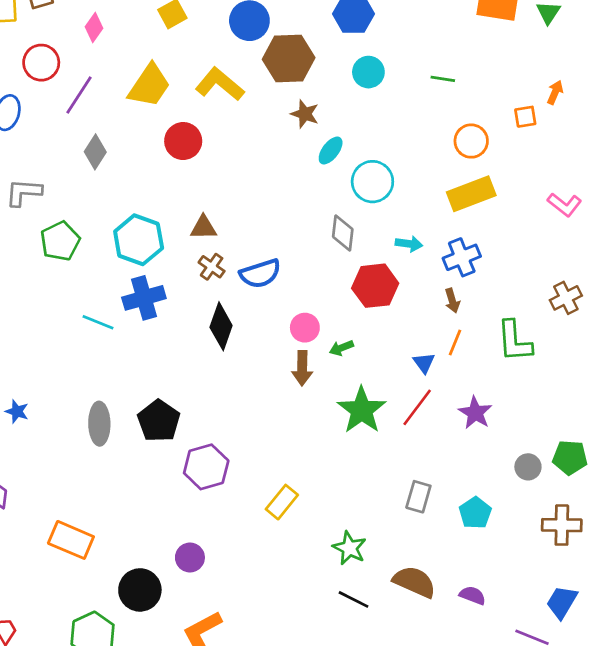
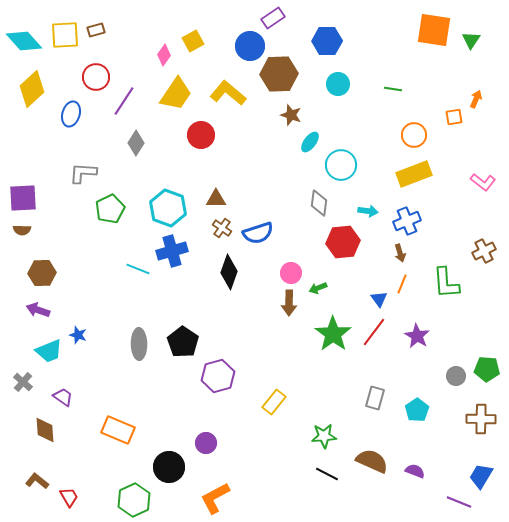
pink diamond: (94, 27) -> (164, 55), moved
green star: (349, 548) -> (324, 436), turned -30

